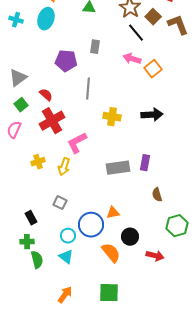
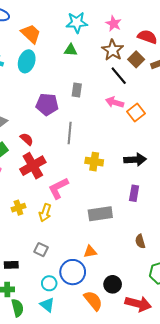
purple rectangle: (145, 163) -> (134, 193), moved
orange triangle: (113, 213) -> (90, 252), moved
black rectangle: (31, 218) -> (11, 265), turned -64
red arrow: (155, 256) -> (138, 304), size x1.4

